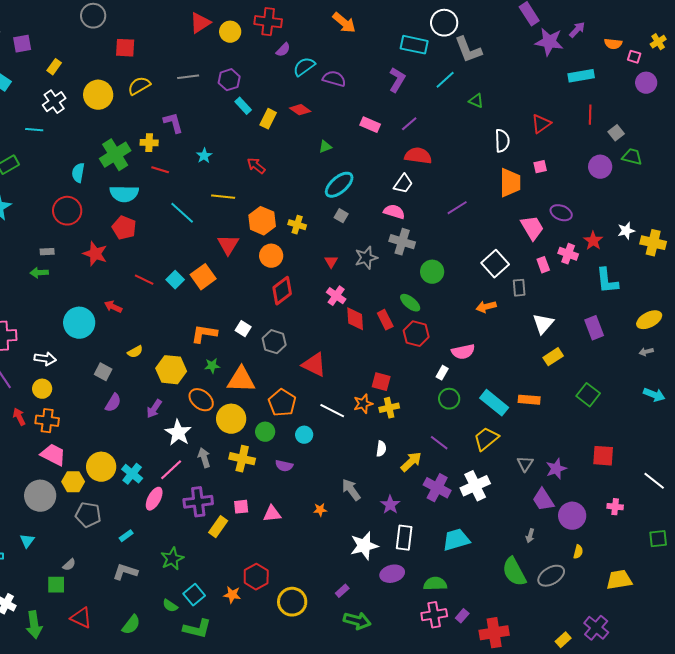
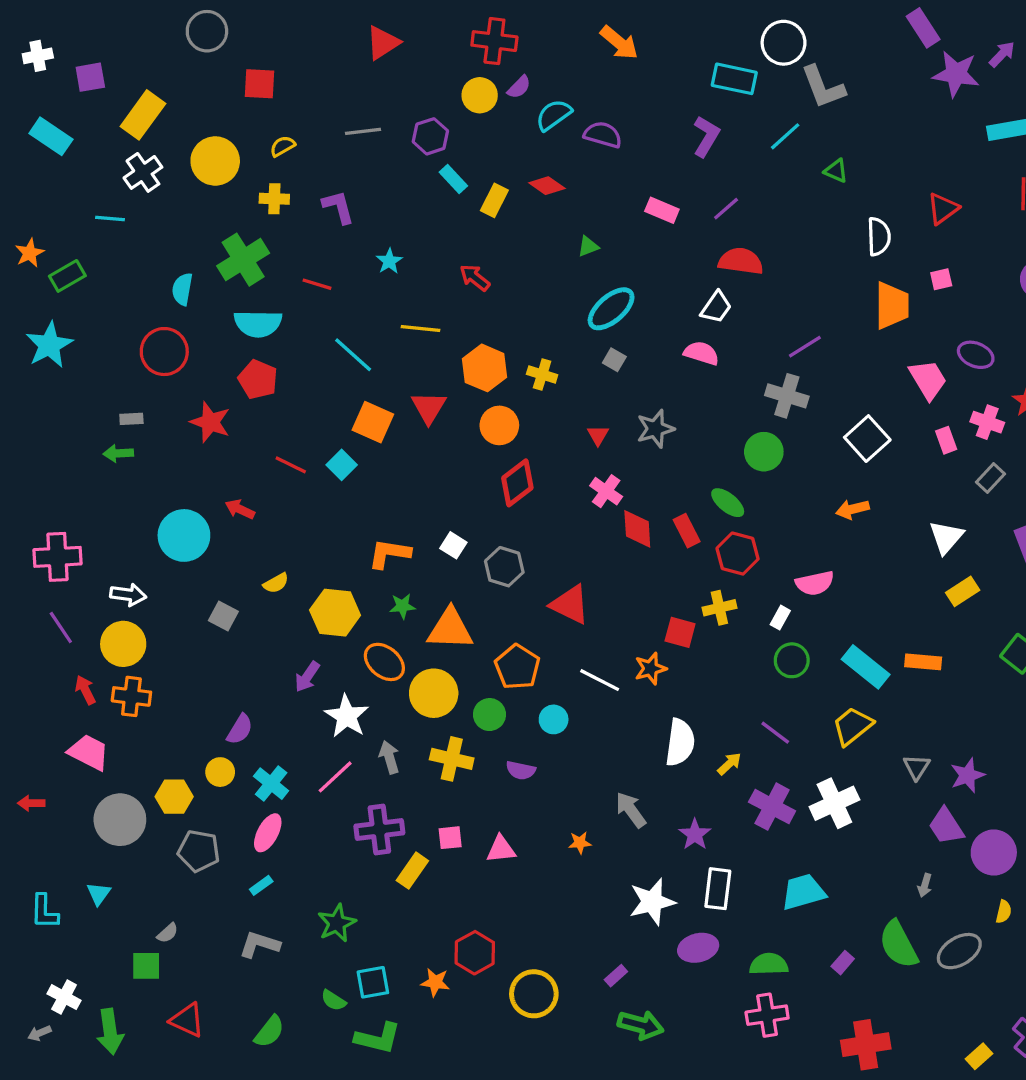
yellow circle: (230, 32) -> (480, 95), moved
yellow rectangle: (54, 67) -> (143, 115), size x1.8
yellow semicircle: (139, 86) -> (283, 146), size x0.7
yellow cross: (149, 143) -> (274, 199), moved
gray cross: (402, 242) -> (787, 396), moved
orange square: (203, 277) -> (373, 422), moved, turned -30
gray rectangle: (519, 288) -> (990, 478), moved, turned 48
yellow circle: (42, 389) -> (123, 644), size x1.4
purple semicircle: (113, 403) -> (240, 729), moved
yellow cross: (389, 408) -> (719, 608), moved
white semicircle: (381, 449) -> (680, 742), size x1.8
pink trapezoid: (53, 455) -> (89, 752), moved
yellow arrow: (411, 462) -> (729, 764), size x0.7
yellow circle: (101, 467) -> (220, 772), size x0.6
pink ellipse: (154, 499) -> (268, 833), moved
cyan square: (194, 595) -> (373, 982), turned 30
purple rectangle: (462, 616) -> (843, 963), moved

